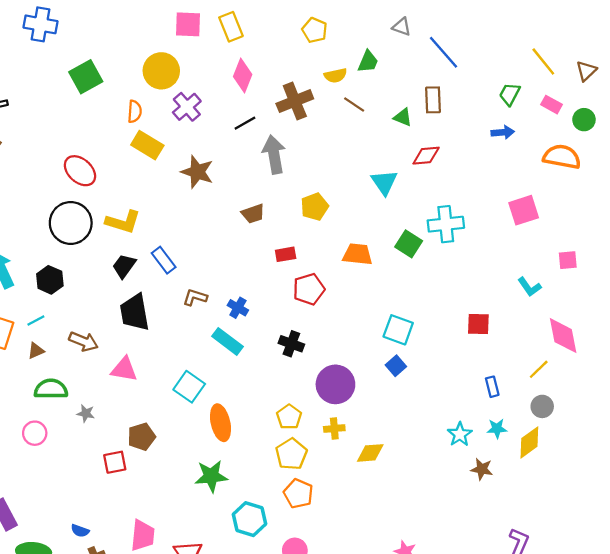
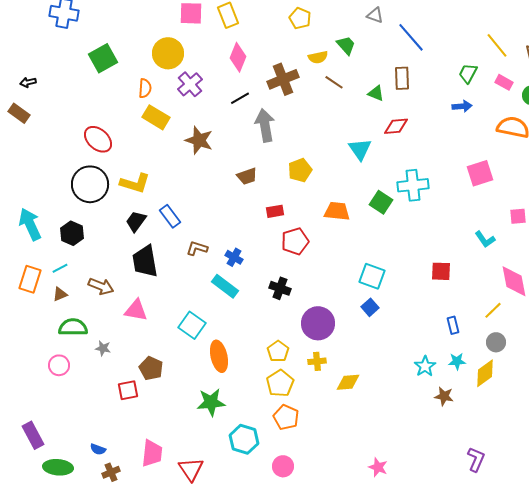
green trapezoid: (368, 62) -> (346, 45), turned -65
brown pentagon: (142, 437) -> (151, 368), turned -30

